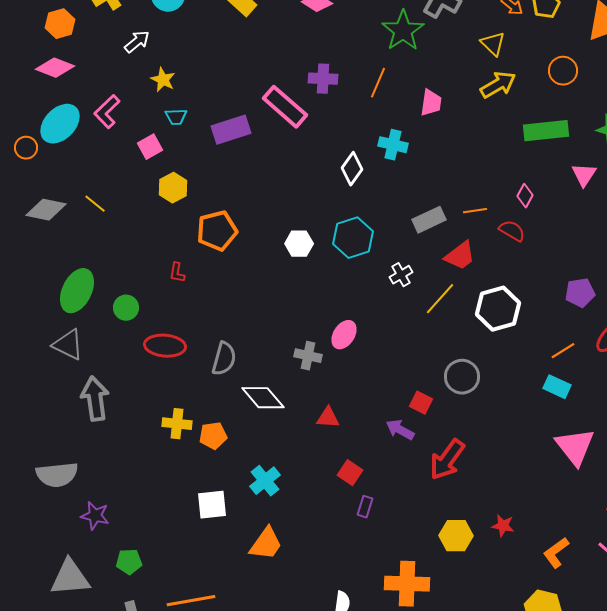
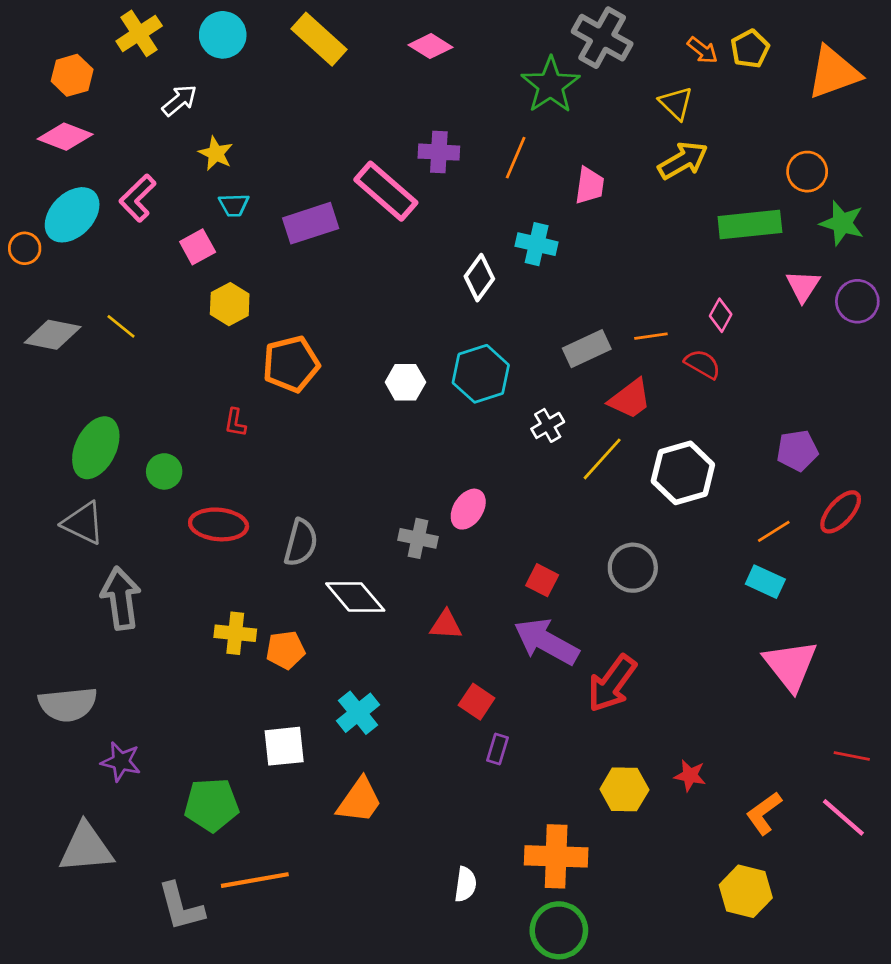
orange circle: (563, 71) -> (807, 172), moved
red square: (421, 403) -> (542, 580), moved
purple arrow: (400, 430) -> (546, 642), size x1.6
green pentagon: (129, 562) -> (212, 805), moved, size x1.5

